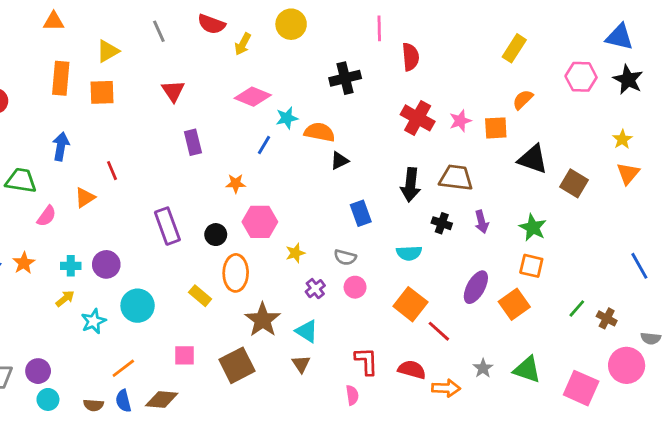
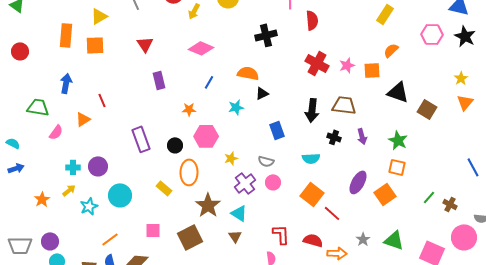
cyan star: (287, 118) -> (236, 107), moved
orange star: (24, 263) -> (42, 199), moved
purple cross: (315, 289) -> (245, 183), size x1.5

